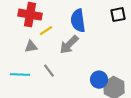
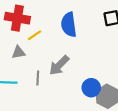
gray arrow: (69, 45) -> (59, 65), moved
gray line: (49, 71) -> (38, 78), turned 40

